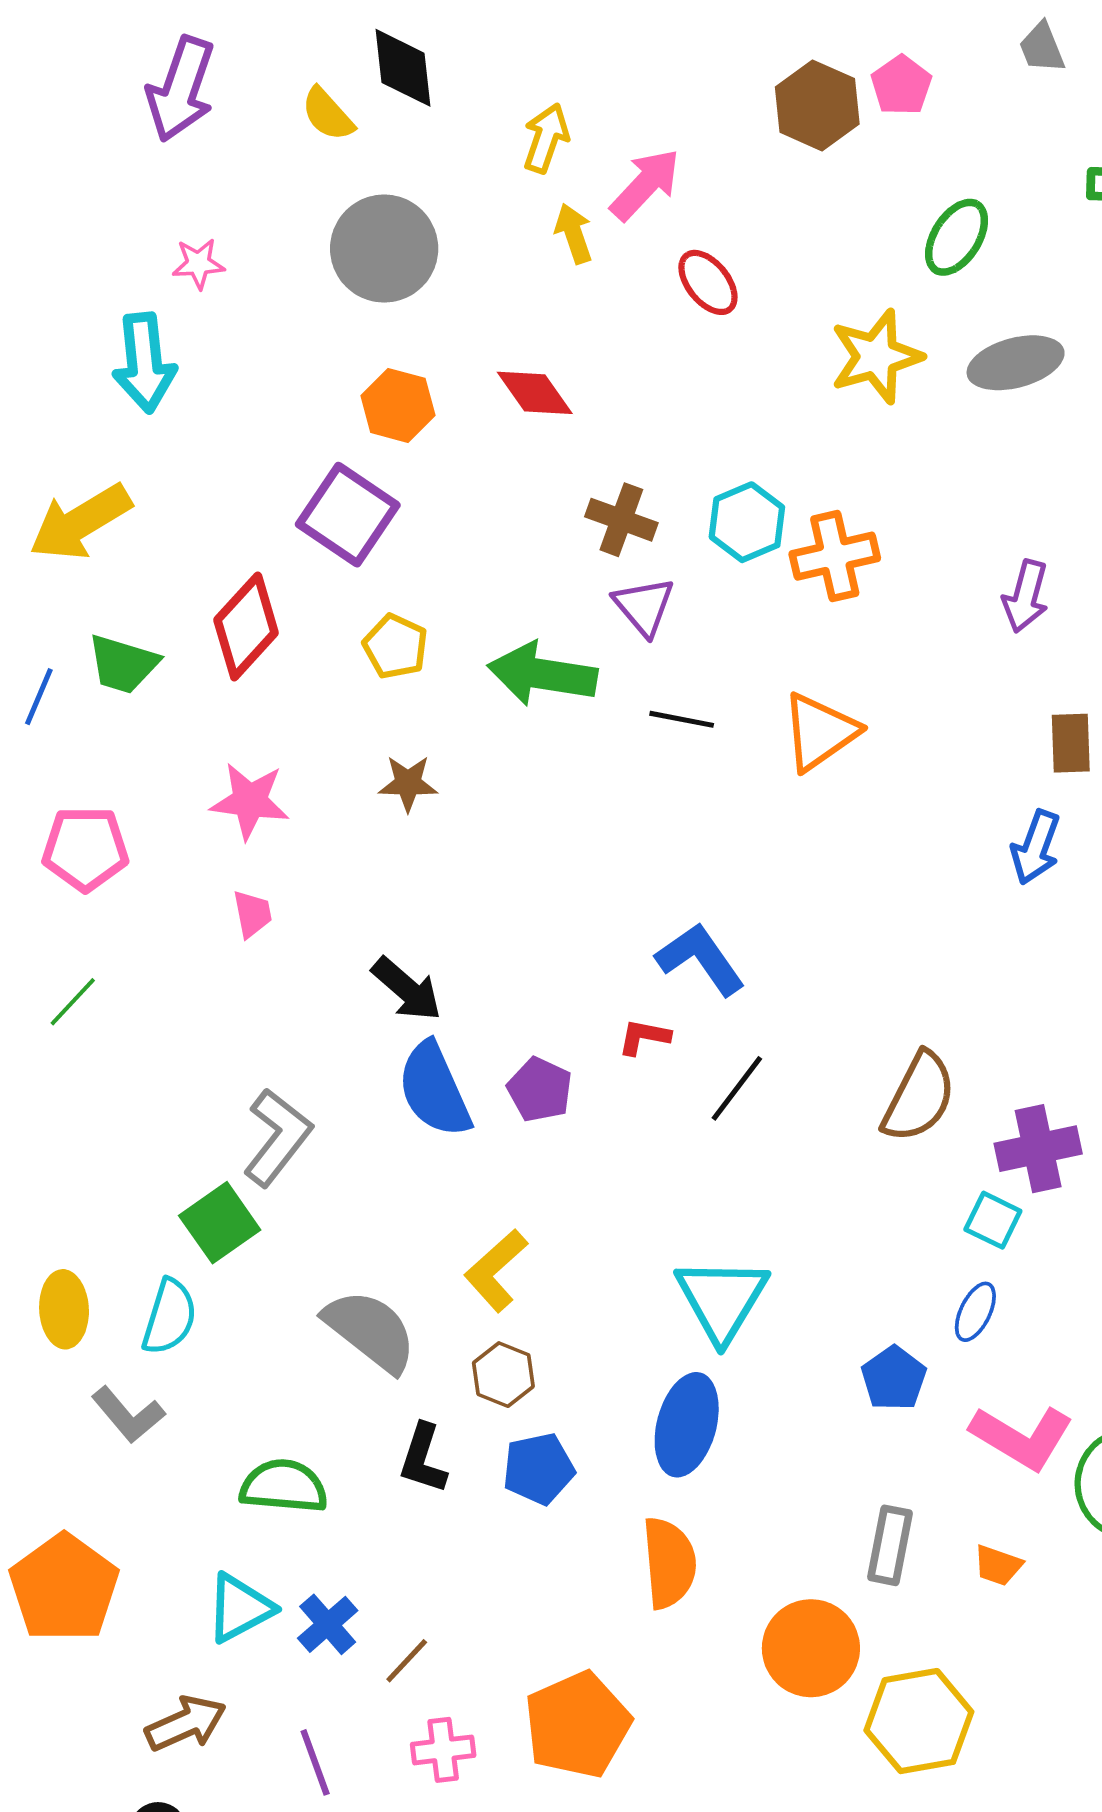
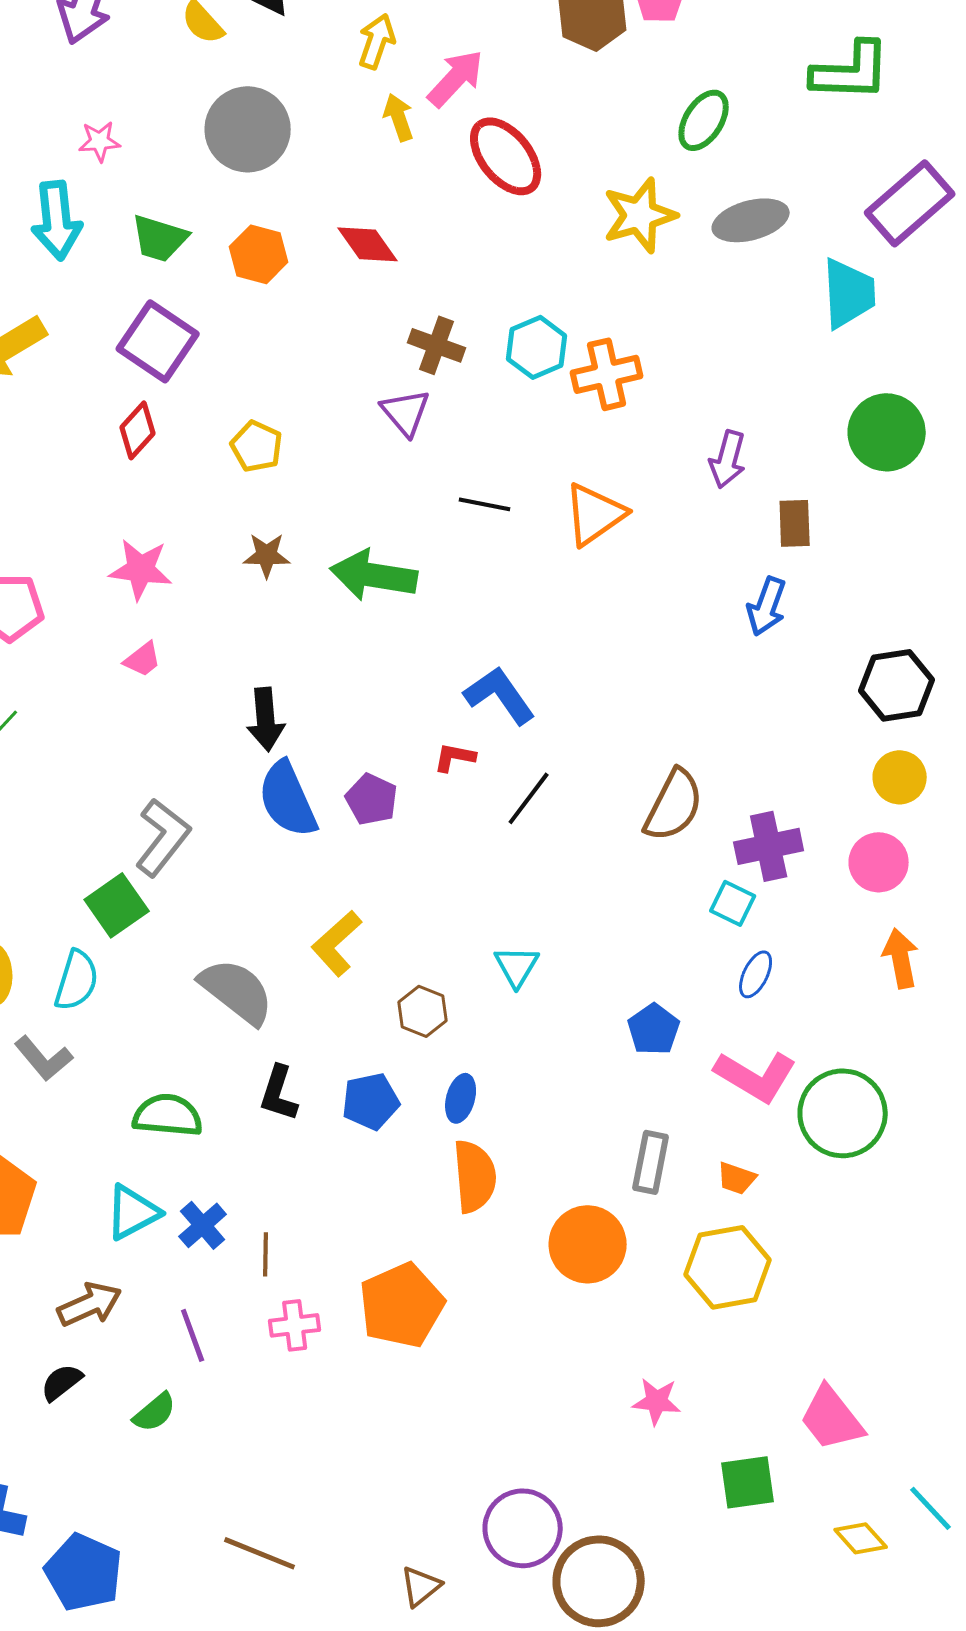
red ellipse: (708, 282) -> (506, 156), size x1.5
purple square: (348, 515) -> (158, 341), moved
purple arrow: (1026, 596) -> (728, 459), moved
purple triangle: (644, 606) -> (406, 412), moved
red diamond: (246, 626) -> (138, 430), size x0.7
green trapezoid: (123, 664) -> (160, 238), moved
green arrow: (542, 674) -> (374, 575), moved
pink trapezoid: (252, 914) -> (143, 659), turned 63
black arrow: (407, 989) -> (266, 719), turned 44
cyan triangle: (722, 1299) -> (517, 966), size x0.6
blue ellipse: (975, 1312) -> (756, 974), moved
brown hexagon: (503, 1375) -> (423, 1011), moved
blue ellipse: (687, 1425) -> (461, 1098), moved, size x0.6
brown line: (407, 1661) -> (266, 1254), turned -42
yellow hexagon: (919, 1721) -> (728, 1267), moved

